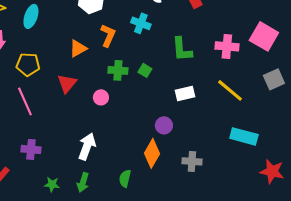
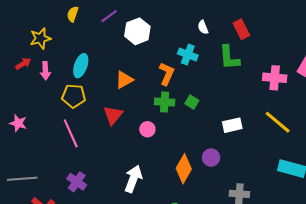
cyan ellipse: (31, 16) -> (81, 66), moved
orange L-shape: (108, 35) -> (167, 74), moved
green L-shape: (182, 49) -> (229, 58), moved
purple cross: (31, 149) -> (77, 182), turned 30
orange diamond: (152, 153) -> (184, 169), moved

